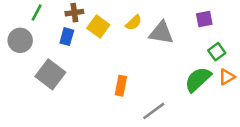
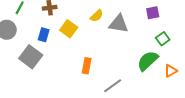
yellow square: (98, 26) -> (69, 29), moved
blue rectangle: (67, 37) -> (44, 35), moved
orange triangle: (227, 77) -> (171, 71), moved

